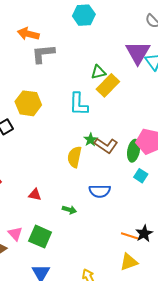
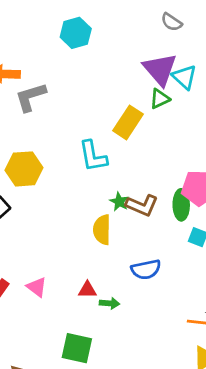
green triangle: (98, 72) -> (160, 99), moved
red triangle: (35, 195) -> (87, 290), moved
pink triangle: (15, 234) -> (37, 287), moved

